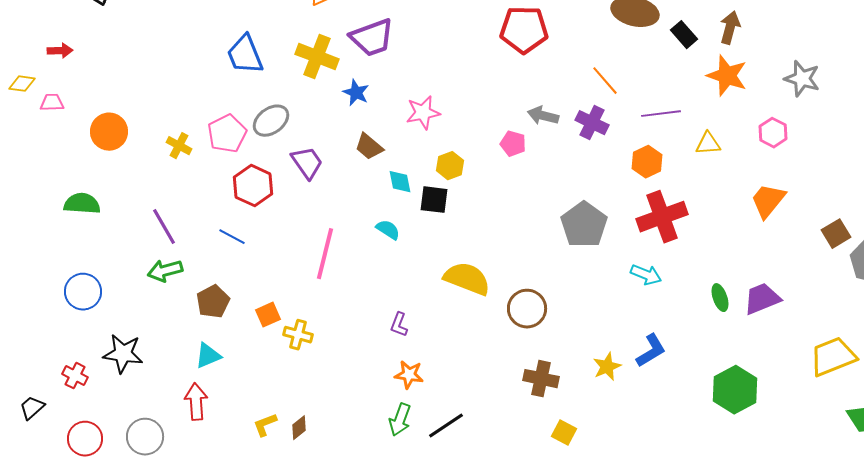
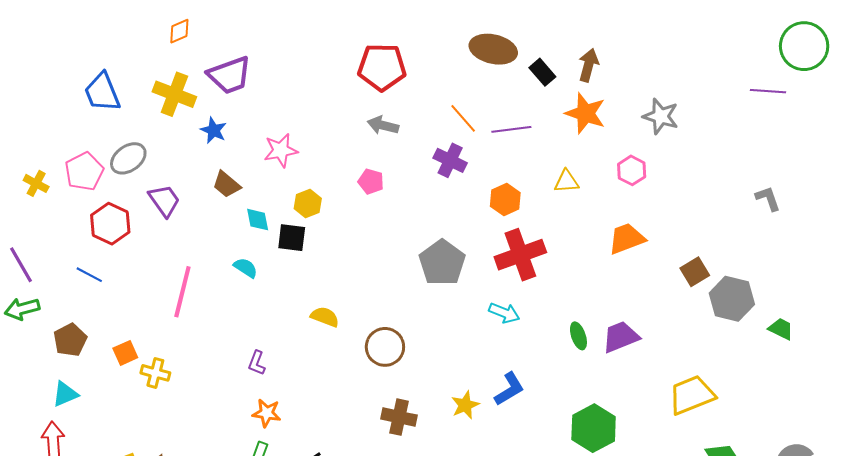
purple line: (661, 114) -> (511, 129), moved
gray arrow: (543, 116) -> (383, 125), moved
orange trapezoid: (768, 201) -> (627, 239), turned 30
yellow semicircle: (467, 279) -> (325, 317), size x0.6

